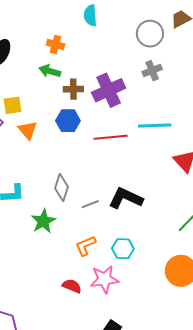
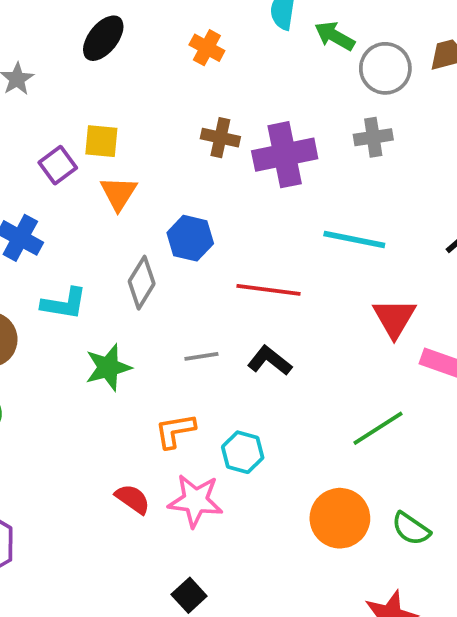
green arrow: (50, 71) -> (335, 36), moved
blue hexagon: (68, 121) -> (190, 238), moved
red line: (111, 137) -> (269, 290), moved
gray diamond: (62, 188) -> (142, 283), moved
black L-shape: (126, 198) -> (270, 361), size x0.7

